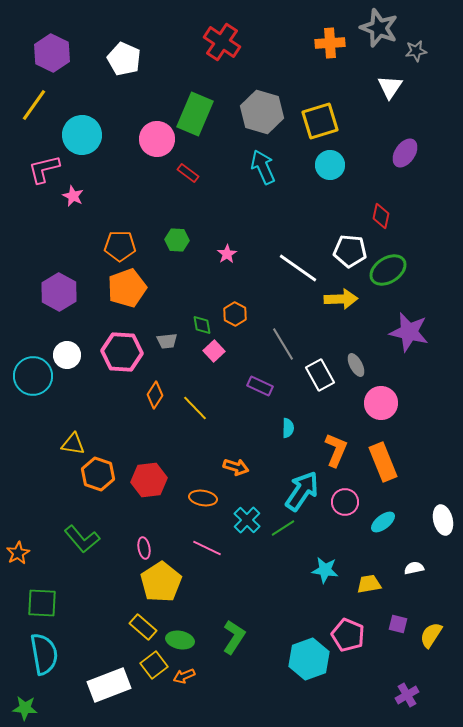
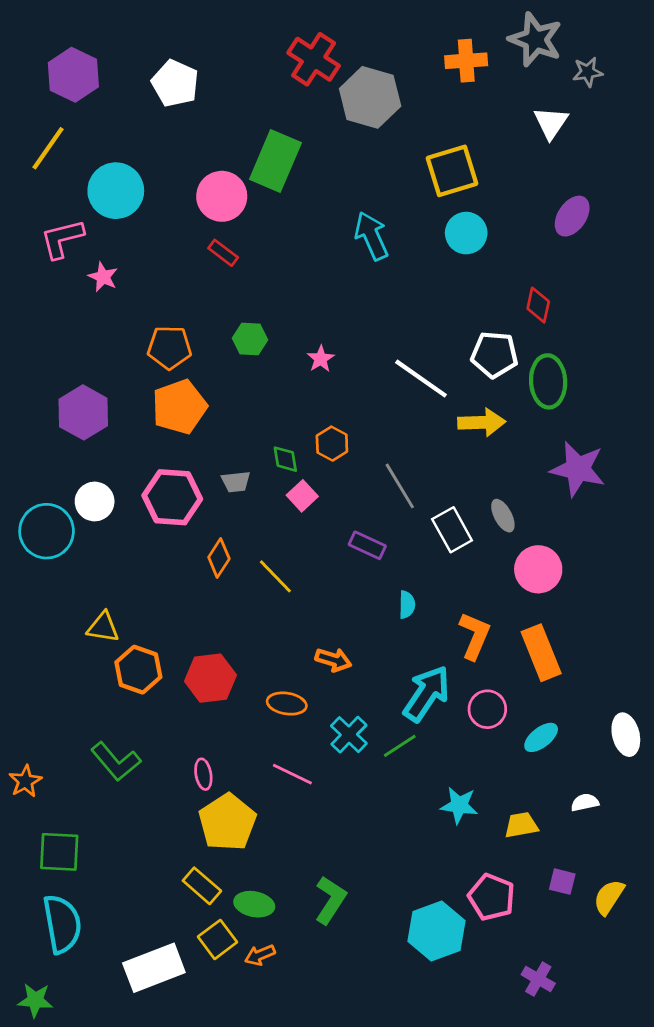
gray hexagon: (262, 112) -> (370, 97), moved
red rectangle: (188, 173) -> (223, 253), moved
green ellipse: (388, 270) -> (548, 381), turned -60
purple cross: (407, 695) -> (538, 979), moved, turned -30

